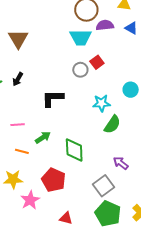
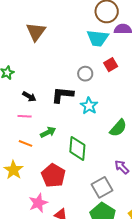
gray circle: (80, 70) -> (85, 74), moved
black arrow: (18, 79) -> (29, 97), moved, turned -96
cyan star: (101, 103) -> (89, 106), moved, turned 30
yellow star: (13, 179) -> (13, 170), turned 30
pink star: (30, 200) -> (38, 203), moved

